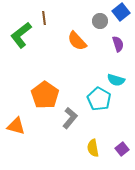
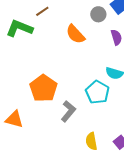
brown line: (44, 18) -> (42, 11), turned 64
green L-shape: (21, 35) -> (19, 28), turned 60

